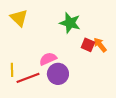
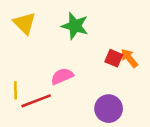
green star: (70, 23) -> (75, 26), moved
purple circle: (58, 74) -> (109, 109), moved

